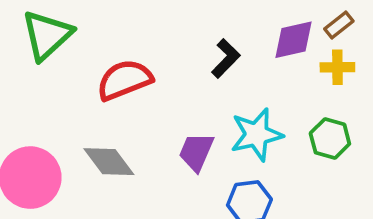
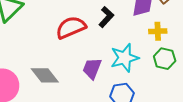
yellow cross: (337, 67) -> (158, 31), moved
red semicircle: (125, 80) -> (71, 27), moved

